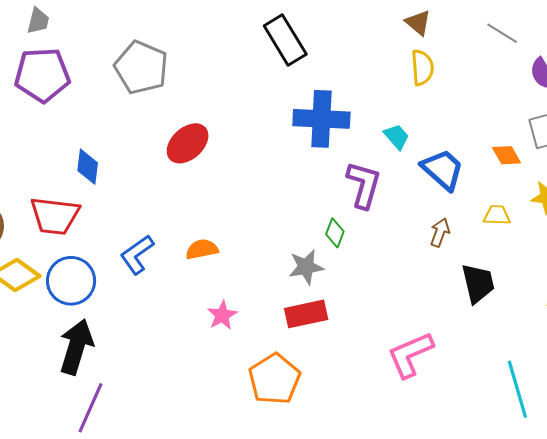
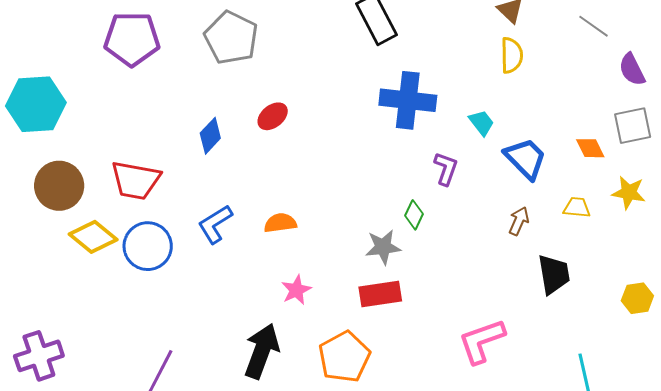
red ellipse: (188, 143) -> (273, 116), size x0.7
blue diamond: (88, 167) -> (210, 136), moved, turned 33
purple L-shape: (364, 185) -> (446, 169), size x0.7
black arrow: (76, 347) -> (262, 351), moved

